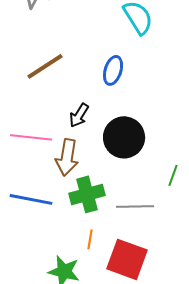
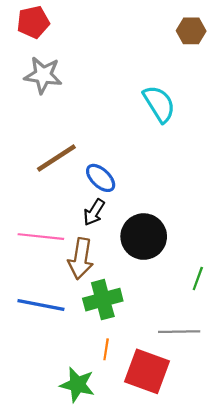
blue ellipse: (113, 70) -> (101, 178), moved, turned -64
gray line: (135, 206) -> (179, 332), moved

